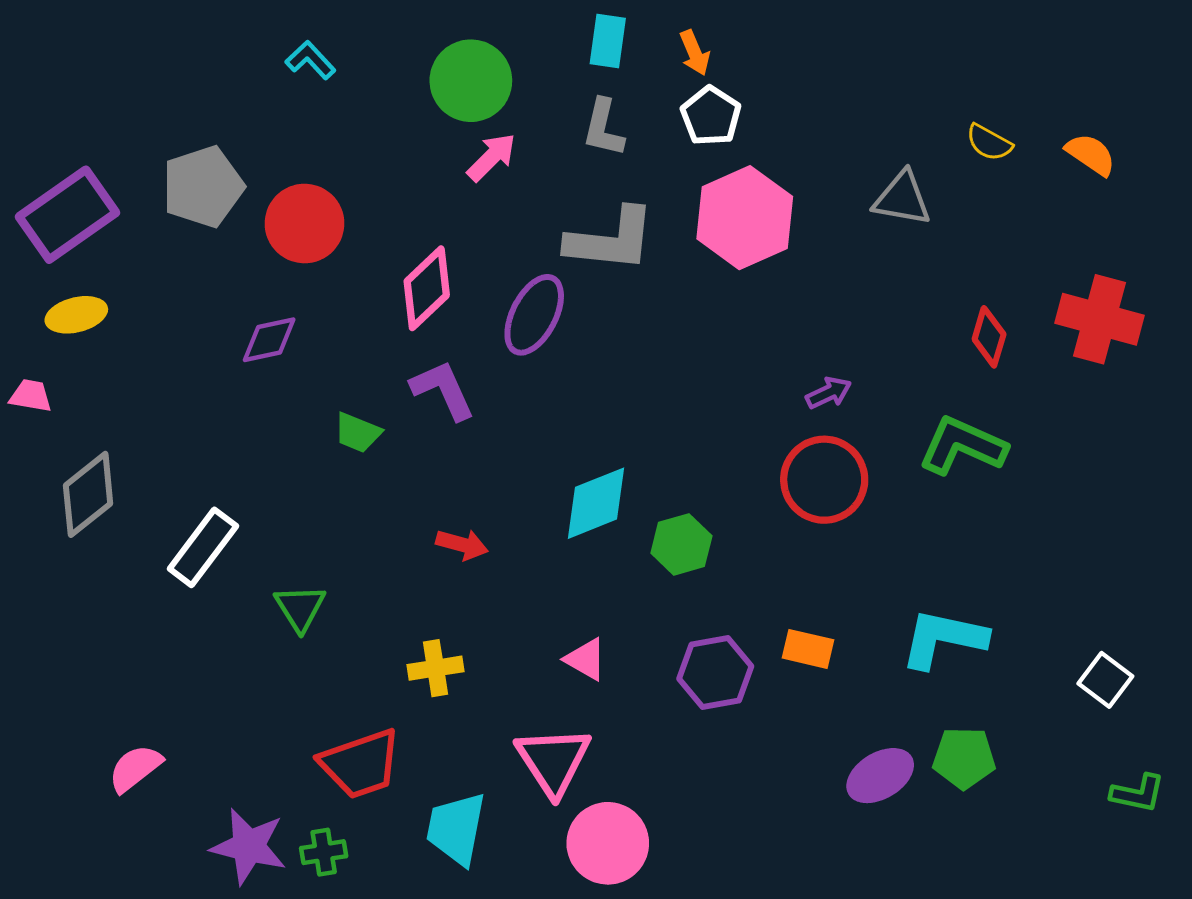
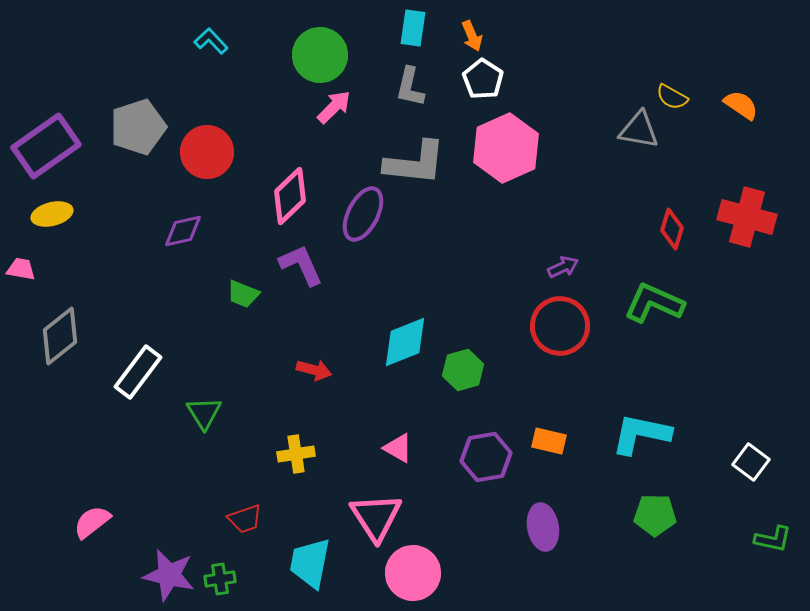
gray triangle: (902, 198) -> (639, 130), moved
red trapezoid: (360, 764) -> (245, 519), size x0.6
purple ellipse: (880, 776) -> (543, 527), moved, turned -69

